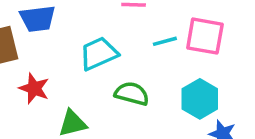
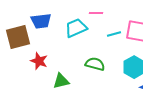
cyan trapezoid: (99, 54) -> (76, 28), moved

